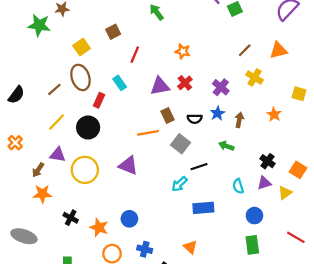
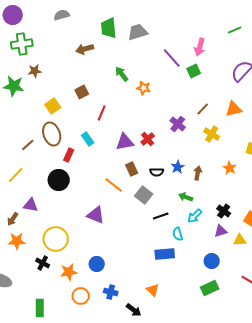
orange star: (183, 51) -> (144, 88), moved
purple cross: (221, 87) -> (178, 124), moved
yellow line: (57, 122) -> (16, 175), moved
orange line: (148, 133) -> (114, 185), turned 48
yellow circle: (85, 170) -> (56, 239), moved
cyan arrow: (179, 184) -> (195, 216), moved
cyan semicircle: (238, 186) -> (178, 234), moved
yellow triangle: (285, 193) -> (240, 240), turned 32
orange star: (99, 228) -> (69, 272), turned -30
green rectangle: (252, 245) -> (210, 288), turned 72

